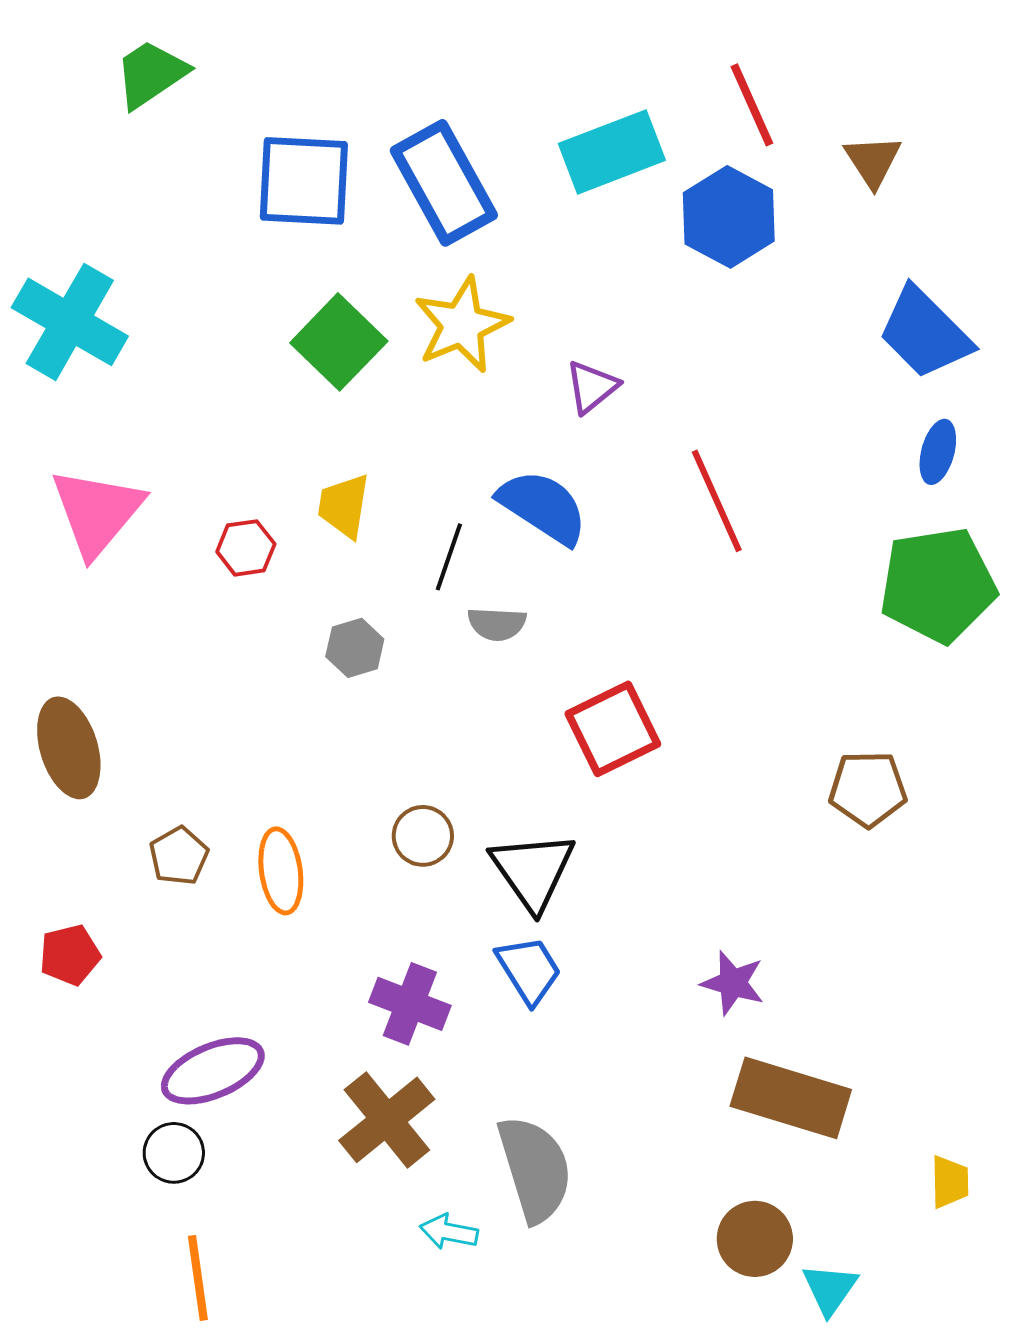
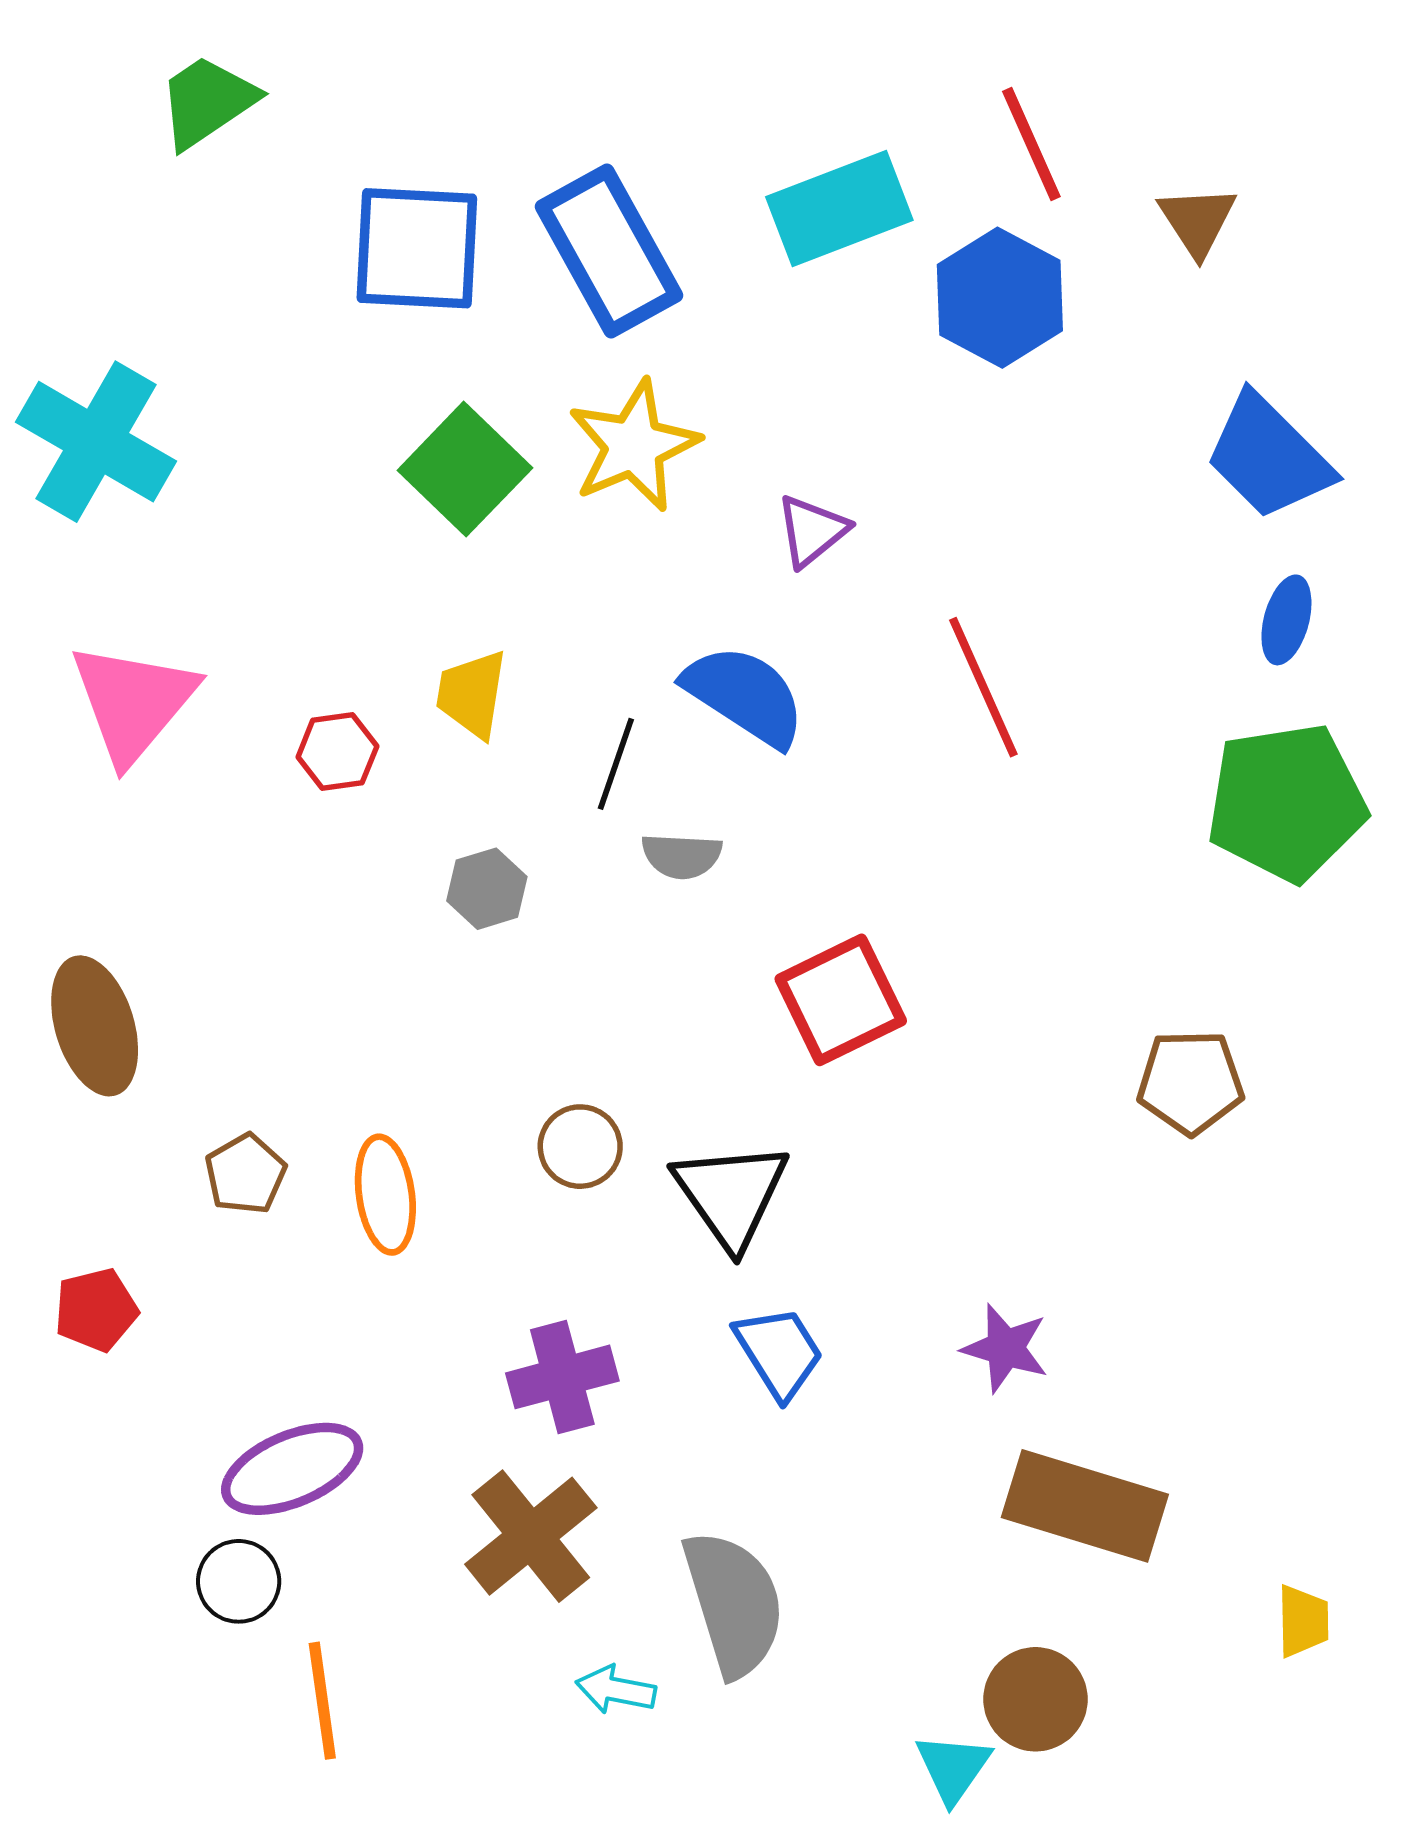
blue trapezoid: (529, 970) -> (779, 1352), moved
purple cross: (410, 1004) -> (562, 1377), turned -36
orange line: (198, 1278) -> (322, 1701), moved
cyan triangle: (830, 1289) -> (953, 1768), moved

